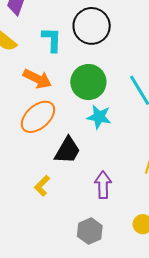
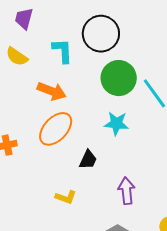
green circle: (88, 82) -> (119, 78), moved
black trapezoid: (68, 150) -> (88, 160), size x0.7
yellow L-shape: (42, 186) -> (66, 197), turned -110

